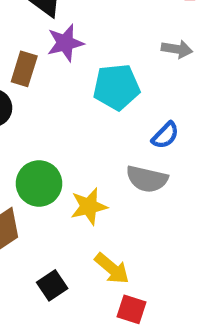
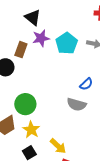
cyan pentagon: (116, 87) -> (67, 43), moved, turned -30
yellow star: (89, 206) -> (31, 130), moved, turned -30

